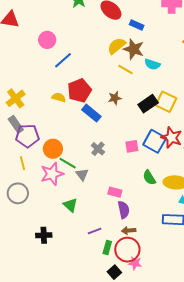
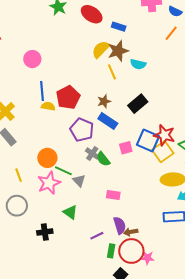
pink circle: (47, 40) -> (32, 59), moved
brown star: (134, 49) -> (118, 51), turned -30
blue line: (63, 60) -> (42, 91), moved, turned -48
yellow line: (126, 70) -> (112, 72), turned 42
yellow square: (166, 102) -> (163, 152), moved, turned 35
blue rectangle: (91, 113) -> (108, 121), moved
purple pentagon: (27, 136) -> (82, 130), moved, turned 30
green semicircle: (149, 178) -> (103, 159), moved
purple semicircle: (124, 210) -> (120, 225), moved
black cross: (44, 235) -> (45, 232), moved
pink star: (135, 263) -> (147, 258), moved

